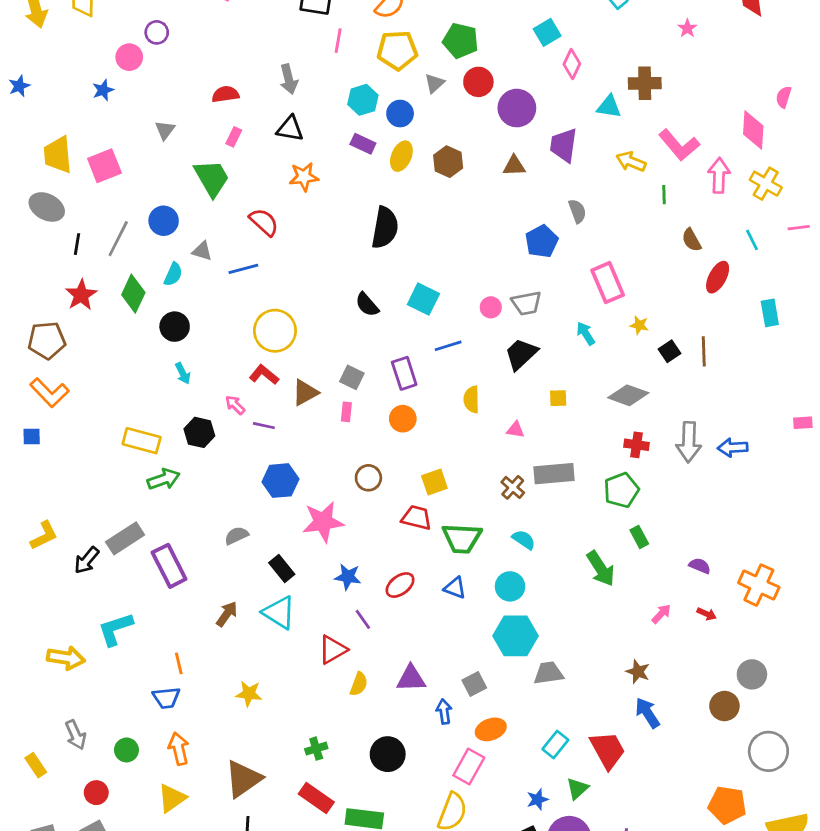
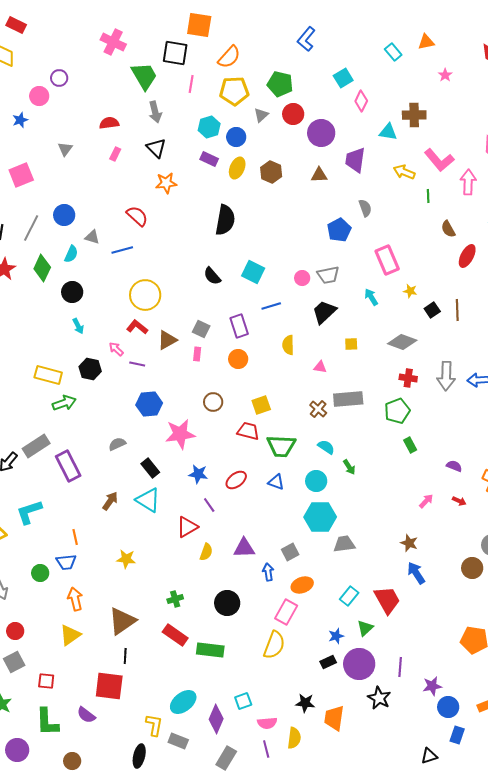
black triangle: (290, 129) -> (156, 148), turned 35
green trapezoid: (212, 178) -> (144, 76), moved
green arrow: (601, 569) -> (349, 467), moved, size x0.6
green circle: (126, 750) -> (40, 573), moved

